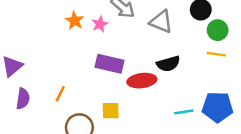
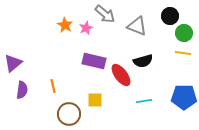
red ellipse: (142, 81) -> (121, 75), turned 60
orange line: (60, 94) -> (53, 86), turned -40
cyan line: (184, 112) -> (144, 101), moved

